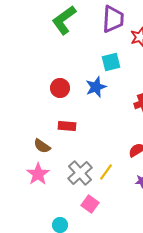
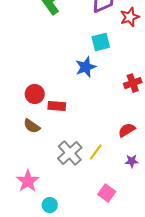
red circle: (60, 88) -> (35, 94), moved
pink star: (38, 174) -> (28, 181), moved
pink square: (90, 204) -> (107, 193), moved

